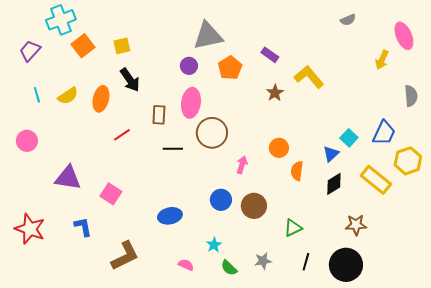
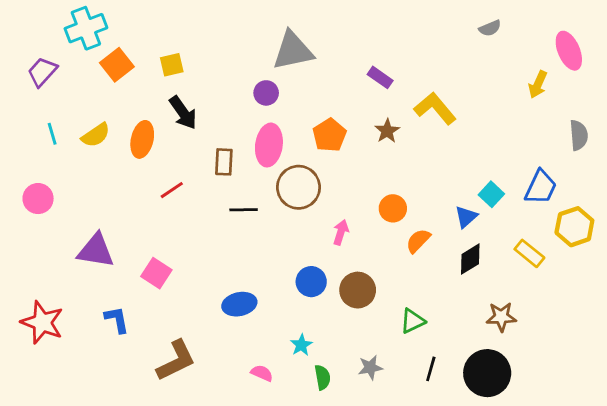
orange pentagon: (230, 68) -> (329, 135), moved
orange semicircle: (297, 171) -> (418, 241), turned 36
yellow rectangle: (376, 180) -> (529, 253), size x0.7
green semicircle: (229, 268) -> (322, 377), turned -144

